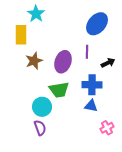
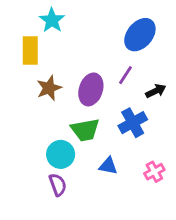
purple line: (87, 52) -> (126, 75), turned 32
blue cross: (92, 85) -> (133, 123), turned -30
blue triangle: (91, 106) -> (108, 166), moved
pink cross: (107, 128) -> (154, 172), moved

